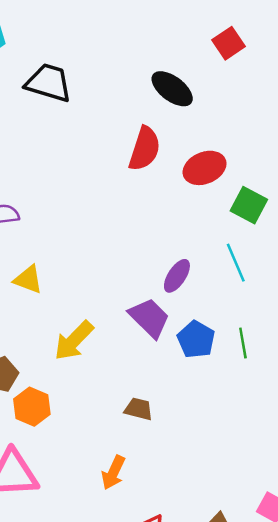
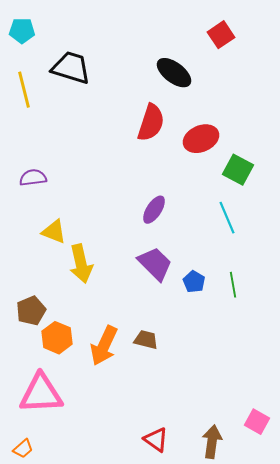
purple ellipse: (177, 276) -> (154, 210), moved
blue pentagon: (196, 339) -> (194, 282), size x0.7
yellow arrow: (74, 341) -> (81, 264), moved, turned -57
orange arrow: (113, 473) -> (104, 346), moved, size x1.4

